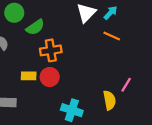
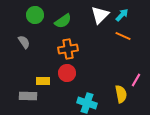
green semicircle: (35, 27) -> (63, 21), moved
yellow rectangle: (29, 76) -> (43, 81), moved

